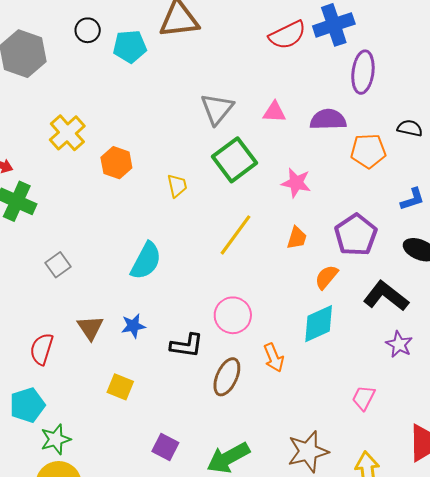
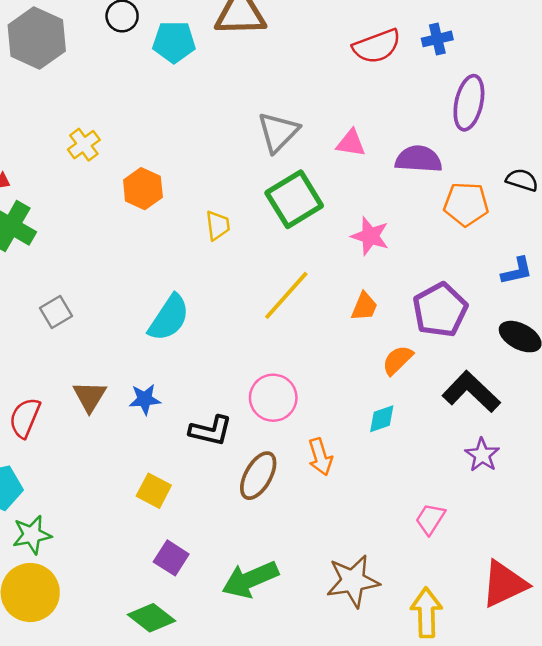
blue cross: (334, 25) -> (437, 39), size x0.6
yellow cross: (67, 133) -> (84, 145), size x0.7
cyan diamond: (319, 324) -> (382, 419), size x0.6
yellow square: (120, 387) -> (154, 491), moved

